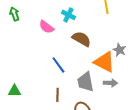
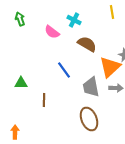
orange triangle: (104, 62) -> (110, 67), turned 50
green triangle: (14, 91) -> (21, 83), moved
brown line: (57, 95) -> (44, 100), moved

